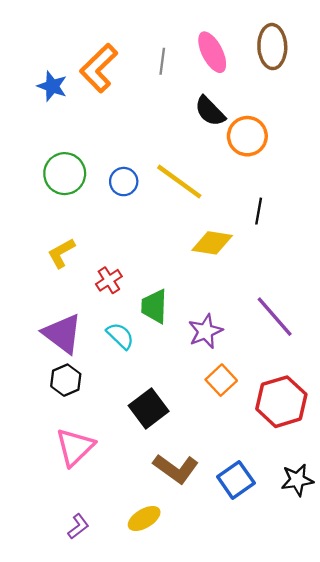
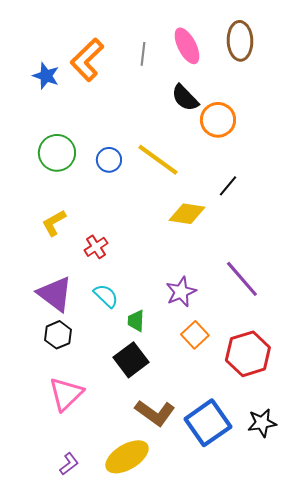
black line: (259, 211) -> (228, 186), turned 30
green trapezoid: (154, 306) -> (136, 321), moved, size x0.7
blue square: (236, 480) -> (208, 423), size x1.4
yellow ellipse: (144, 519) -> (127, 457), size x1.5

